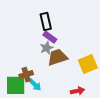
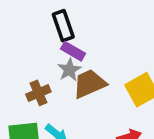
brown cross: (26, 75) -> (38, 93), moved

